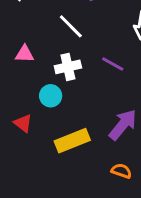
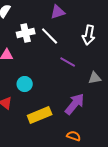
white line: (71, 26) -> (50, 36), moved
white cross: (68, 67) -> (26, 33), moved

